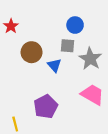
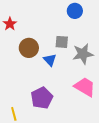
blue circle: (75, 25) -> (75, 11), moved
gray star: (90, 59) -> (83, 54), turned 30

